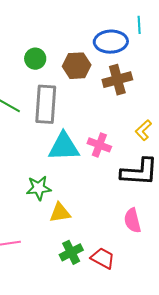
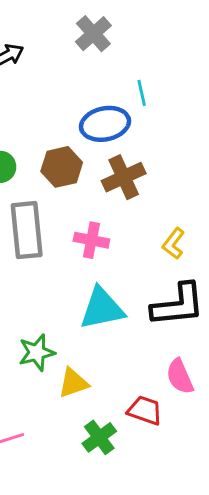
pink cross: (99, 145) -> (91, 240), moved
cyan triangle: (64, 147) -> (102, 308), moved
red trapezoid: (103, 258) -> (145, 410), moved

